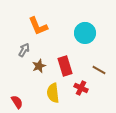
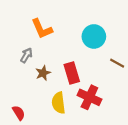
brown line: (99, 70) -> (117, 63), moved
red cross: (81, 88) -> (89, 97), size x1.5

